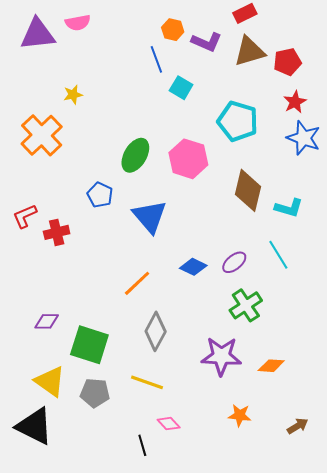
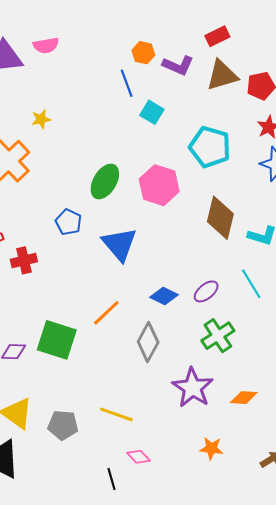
gray diamond: (156, 331) -> (148, 342), moved
green square: (89, 345) -> (57, 340), moved
purple star: (221, 356) -> (193, 388), turned 30

